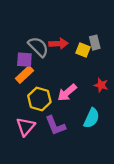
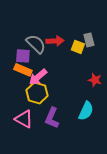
orange rectangle: (24, 74) -> (23, 70), turned 66
pink arrow: (67, 93) -> (38, 77), moved
purple L-shape: (55, 126) -> (52, 118), turned 45
pink triangle: (26, 127) -> (24, 119), turned -42

